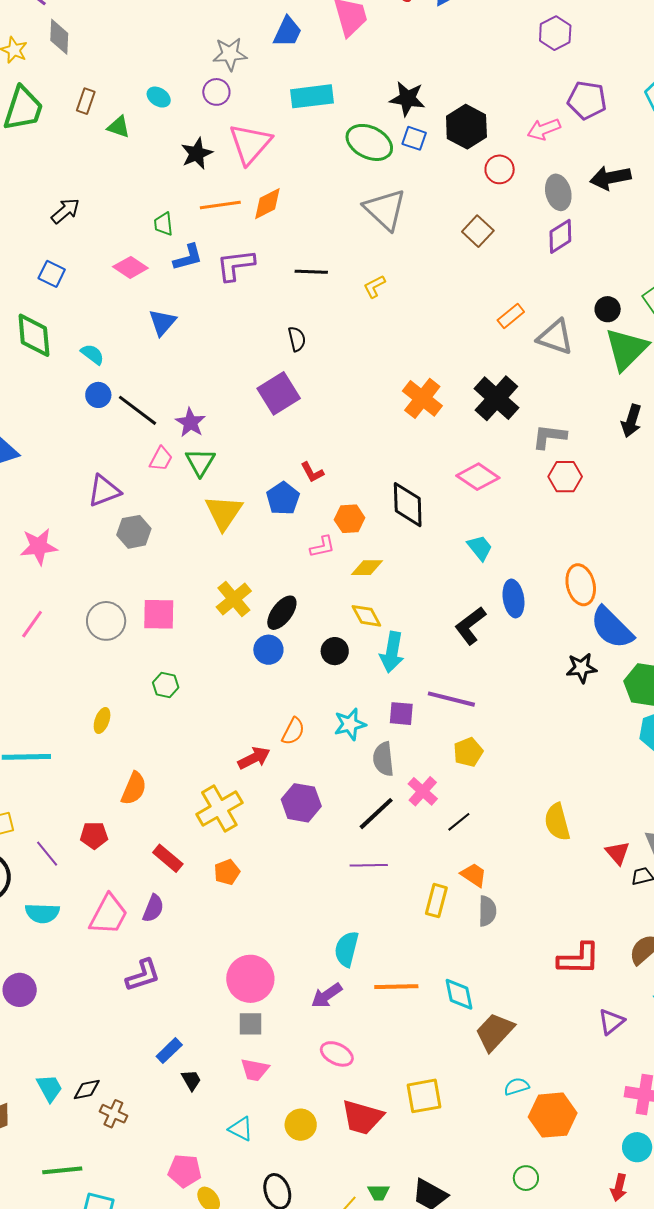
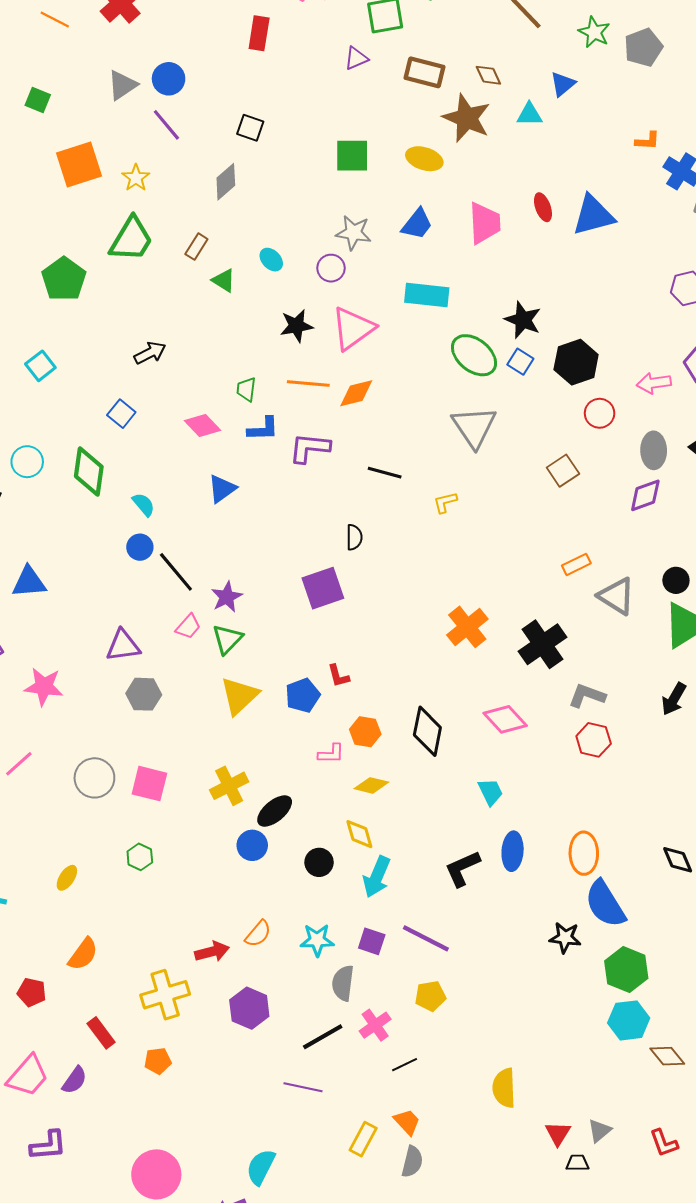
gray diamond: (59, 37) -> (226, 182), moved, turned 33

